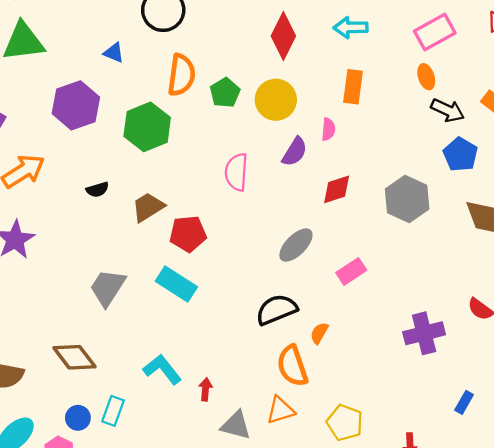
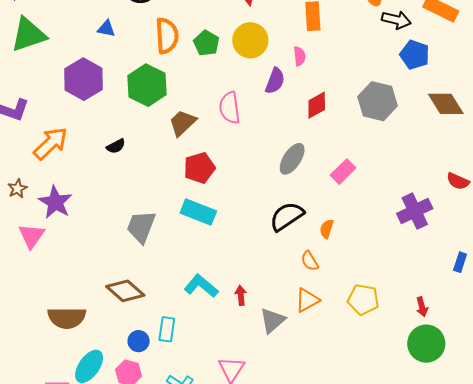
brown trapezoid: (148, 207) -> (183, 123), moved
orange semicircle: (292, 366) -> (310, 261), size x0.6
gray triangle: (236, 425) -> (272, 320), turned -44

